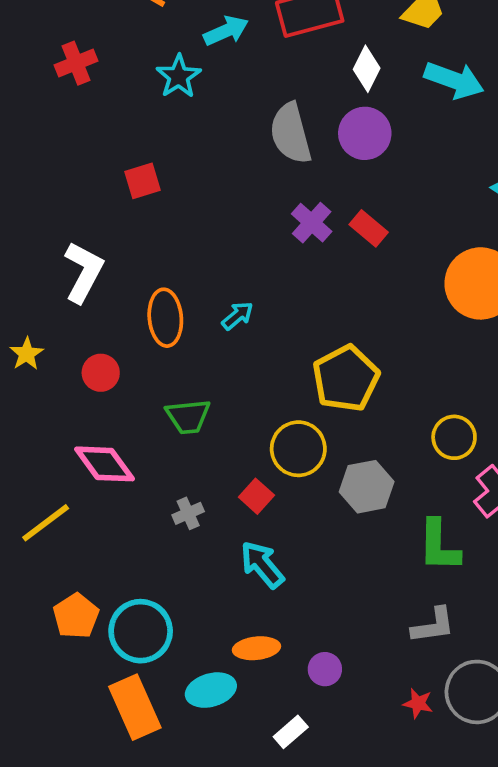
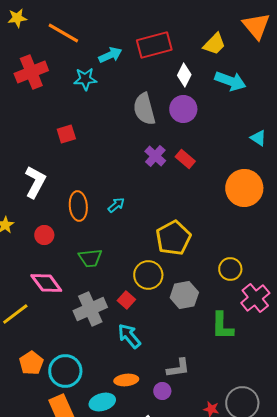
red cross: (76, 63) -> (31, 72), size x1.5
cyan star: (179, 76) -> (85, 79), turned 30
gray cross: (188, 513) -> (90, 309), size x2.0
gray L-shape: (433, 625) -> (178, 368), moved

